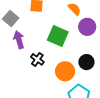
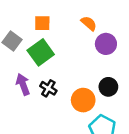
green square: (58, 36) -> (41, 52), moved, turned 35
purple arrow: (19, 40) -> (23, 84), moved

